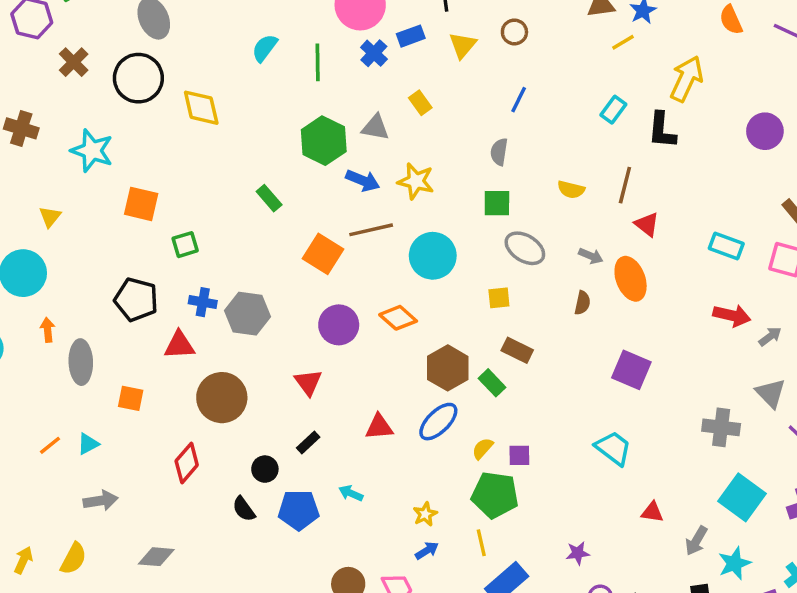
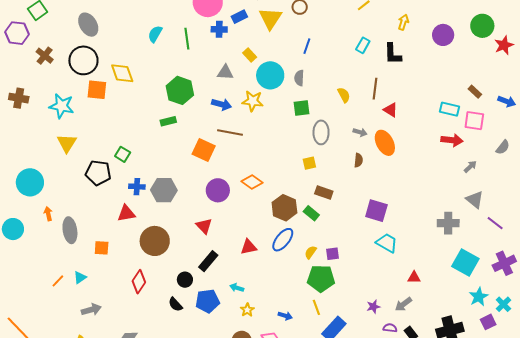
yellow triangle: (463, 45) -> (270, 18), size x1.4
blue cross: (374, 53) -> (219, 29), turned -35
yellow arrow: (686, 79) -> (403, 22), size x0.6
purple circle: (765, 131) -> (443, 35), moved
green hexagon: (324, 141) -> (180, 90), moved
yellow semicircle: (571, 190) -> (344, 95), turned -126
green rectangle: (269, 198) -> (168, 121), turned -56
orange square: (141, 204) -> (97, 90), moved
yellow triangle: (50, 217) -> (67, 143), moved, size x1.5
brown line: (371, 230) -> (230, 133), turned 30
green square: (185, 245) -> (123, 154), turned -35
cyan rectangle: (726, 246) -> (450, 109), moved
gray ellipse: (525, 248) -> (321, 132), turned 65
cyan circle: (433, 256) -> (270, 75), moved
black pentagon: (136, 299) -> (98, 173), moved
red arrow: (732, 316) -> (452, 140), moved
purple square: (631, 370) -> (376, 211), moved
black rectangle: (308, 443) -> (208, 261), size x1.5
yellow star: (425, 514) -> (247, 310), moved
gray arrow: (696, 541) -> (403, 304), moved, turned 30
blue arrow: (427, 551) -> (285, 316), turned 56
cyan star: (734, 563) -> (479, 297), moved

